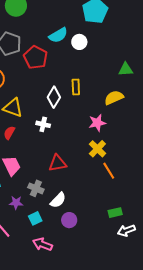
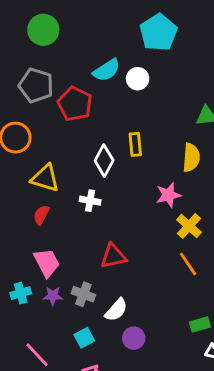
yellow semicircle: (114, 98) -> (191, 157), turned 120
yellow cross: (97, 149) -> (189, 226), moved
purple star: (16, 203) -> (53, 296), moved

